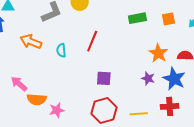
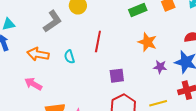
orange star: (158, 53) -> (147, 42), moved
pink arrow: (19, 84) -> (33, 84), moved

